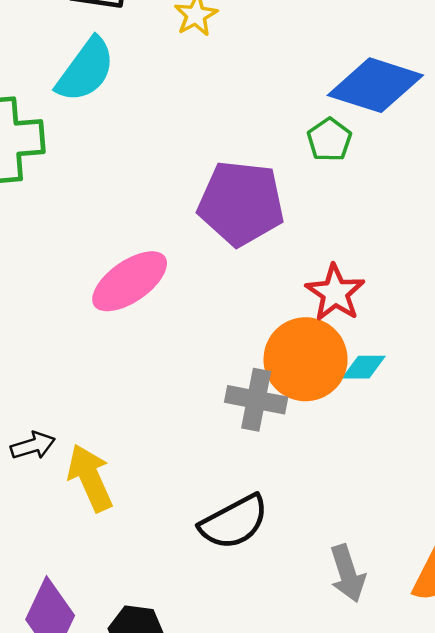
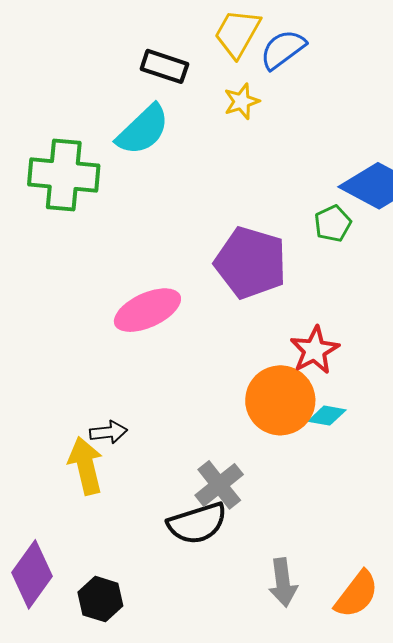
gray cross: (256, 400) -> (219, 485), moved, turned 30
black arrow: (33, 446) -> (108, 432), moved

